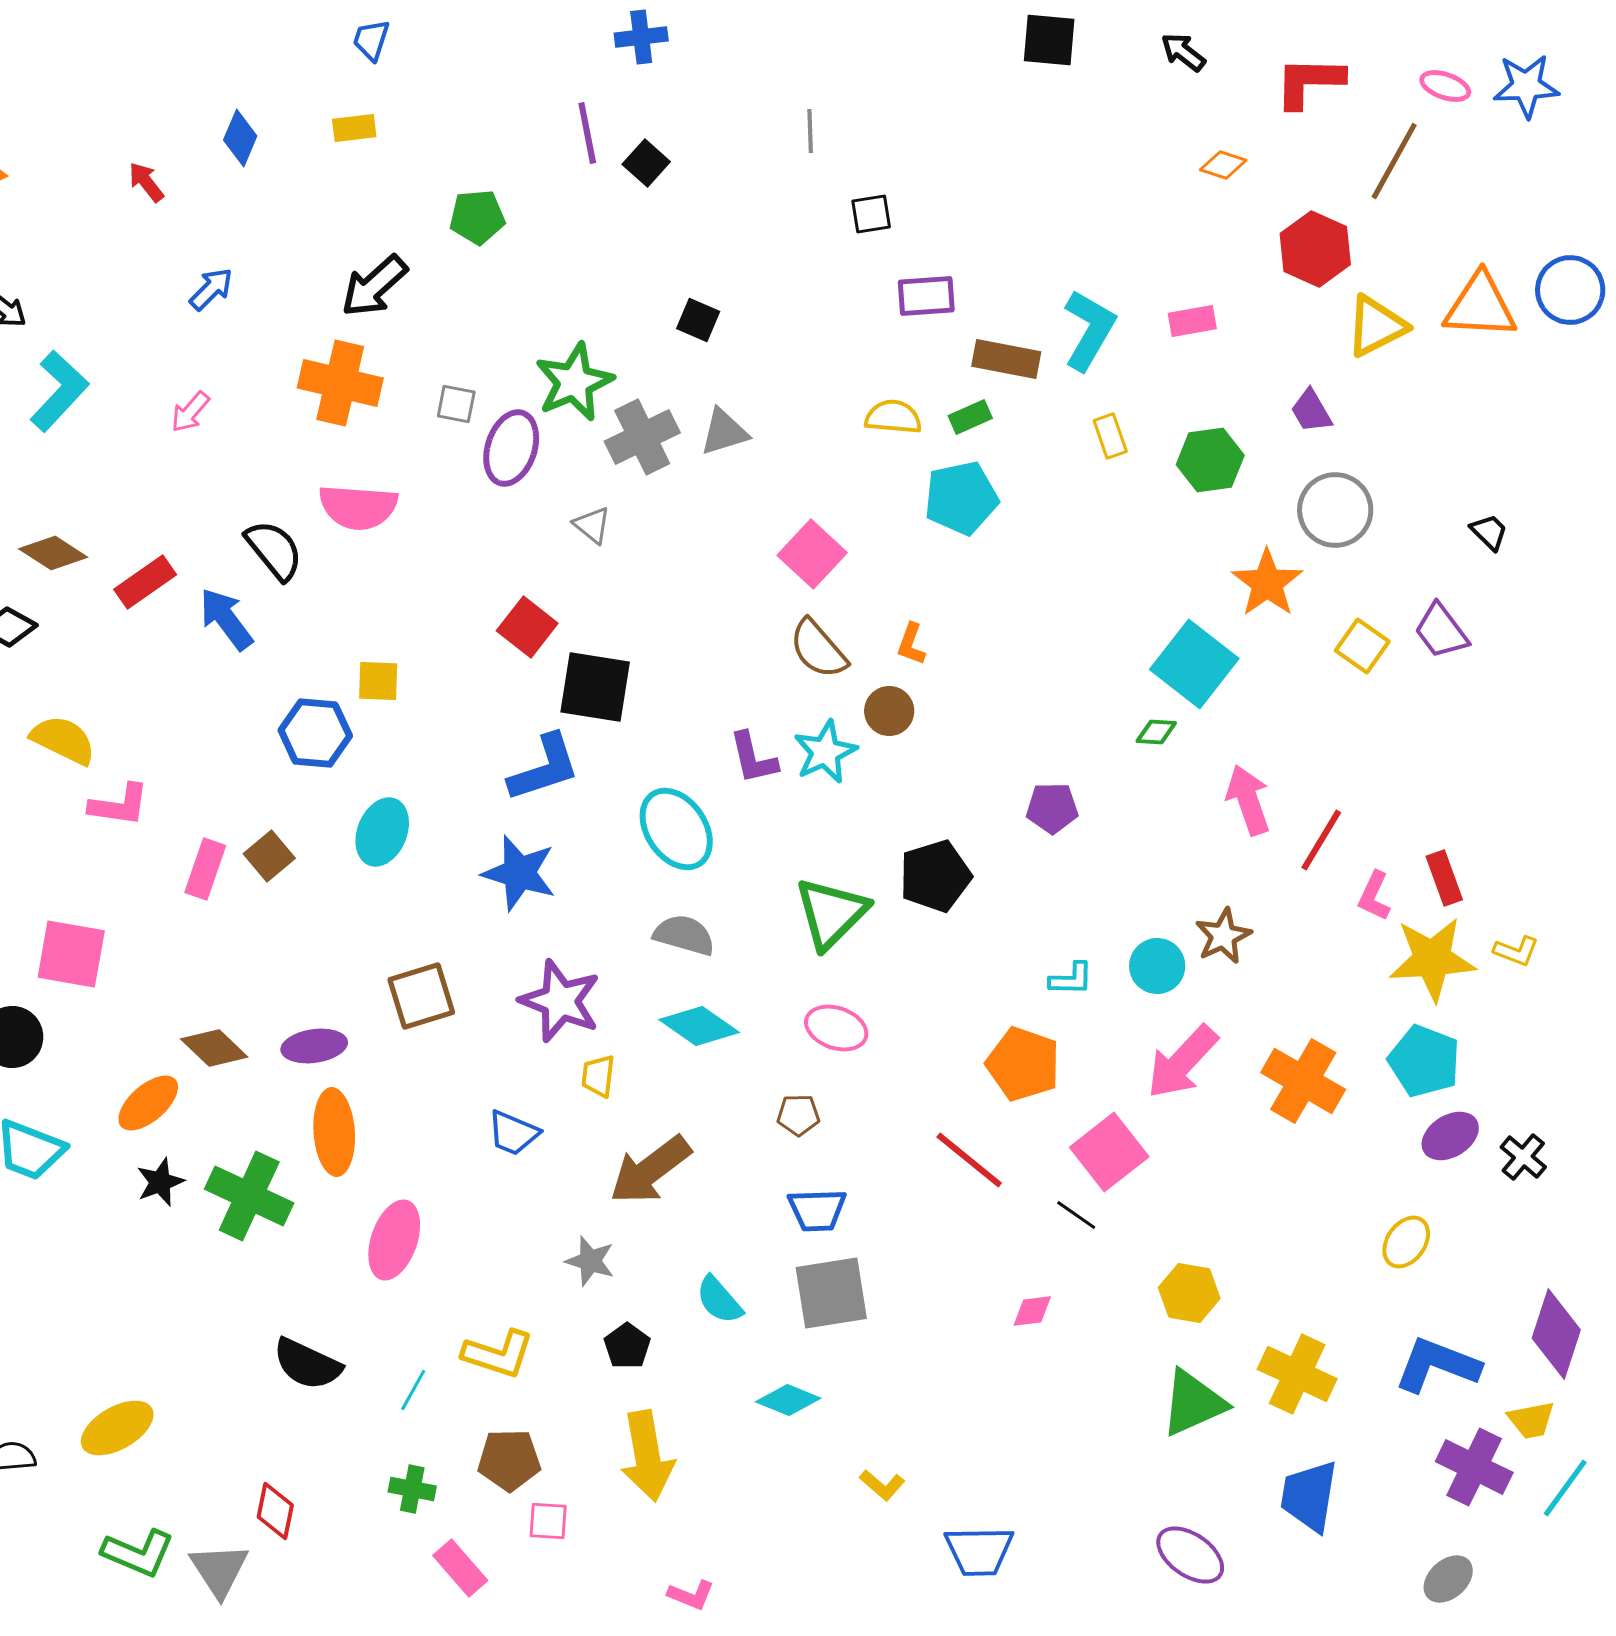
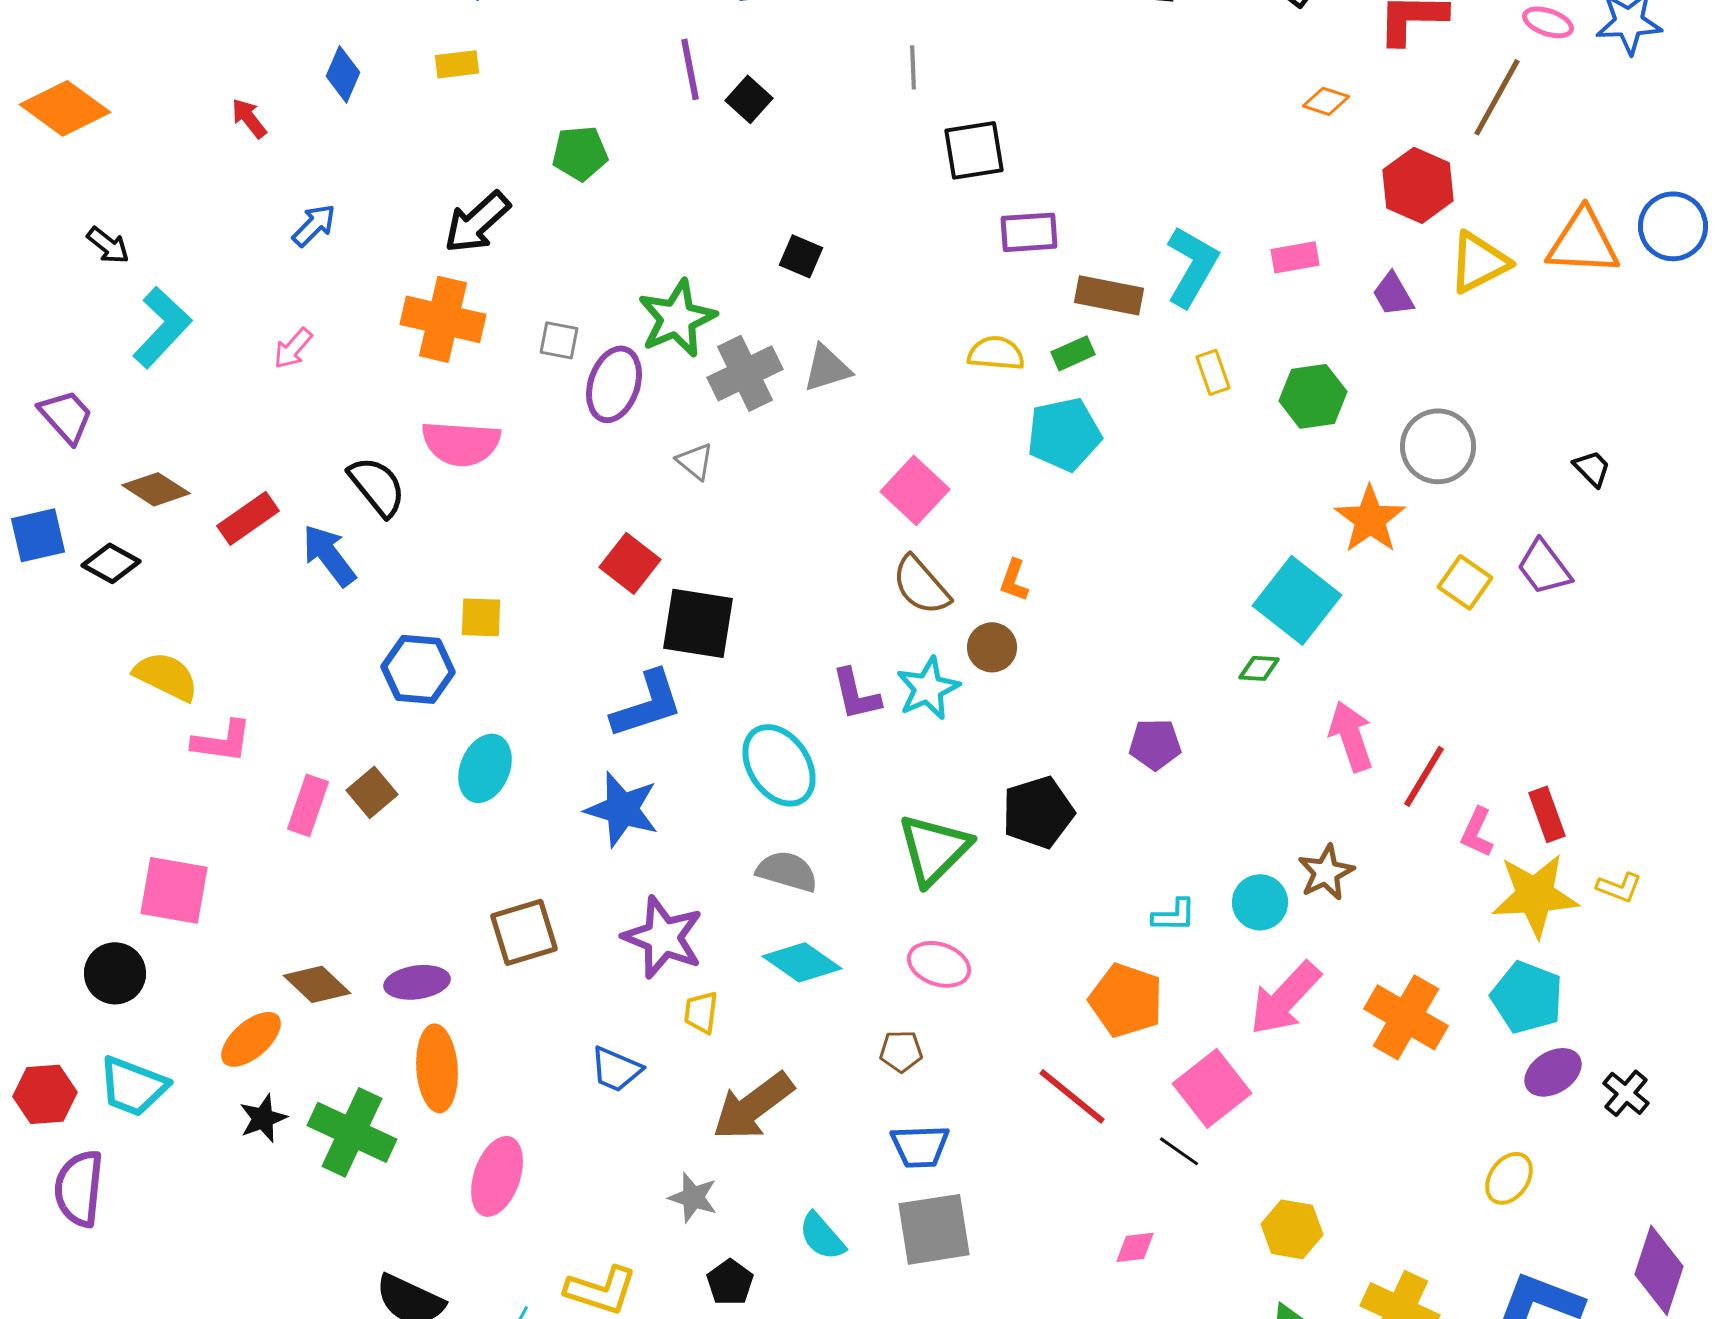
black square: (871, 214) -> (974, 150), size x1.5
purple trapezoid: (1311, 411) -> (1393, 294), moved

